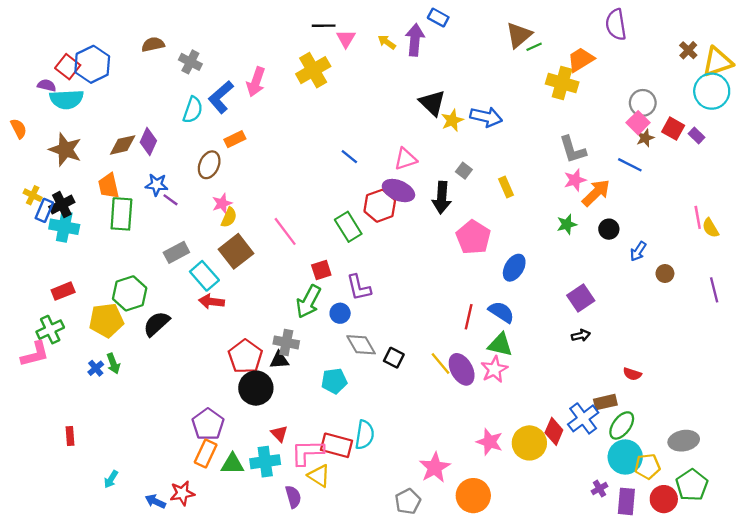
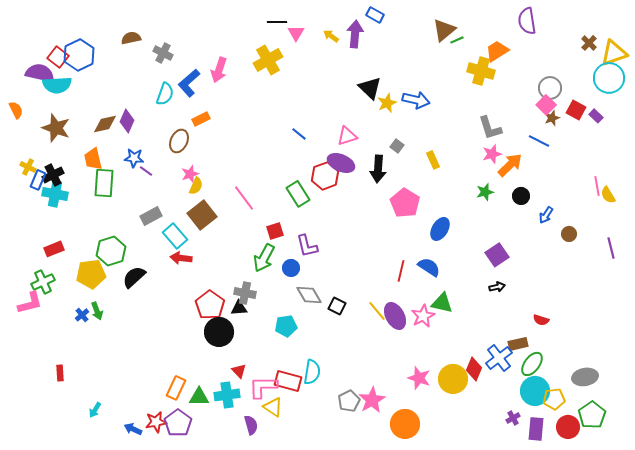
purple semicircle: (47, 85) -> (40, 73), size x1.8
green triangle: (500, 345) -> (442, 303), moved
purple pentagon: (208, 424) -> (178, 423), moved
gray pentagon: (408, 501) -> (349, 401), moved

